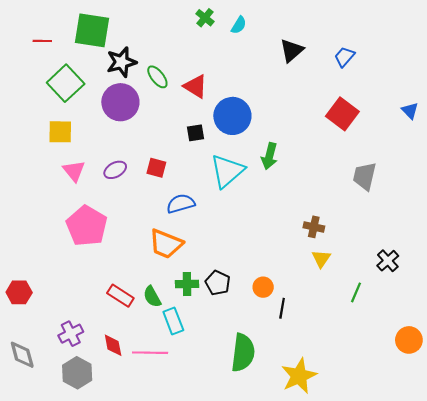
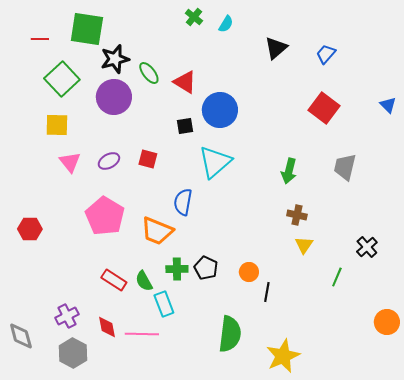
green arrow: (269, 156) -> (289, 171), moved
blue semicircle: (181, 204) -> (183, 202), moved, turned -64
pink pentagon: (87, 226) -> (105, 216), moved
red hexagon: (19, 292) -> (30, 229), moved

